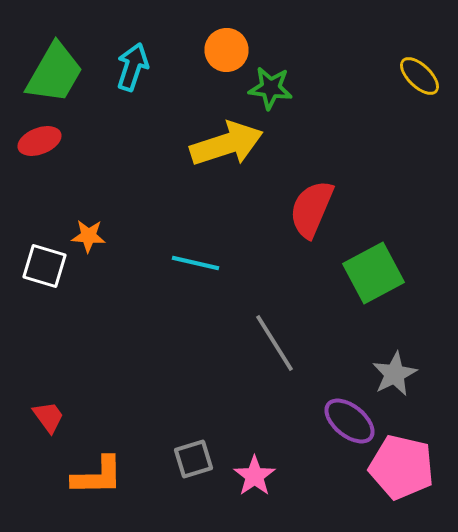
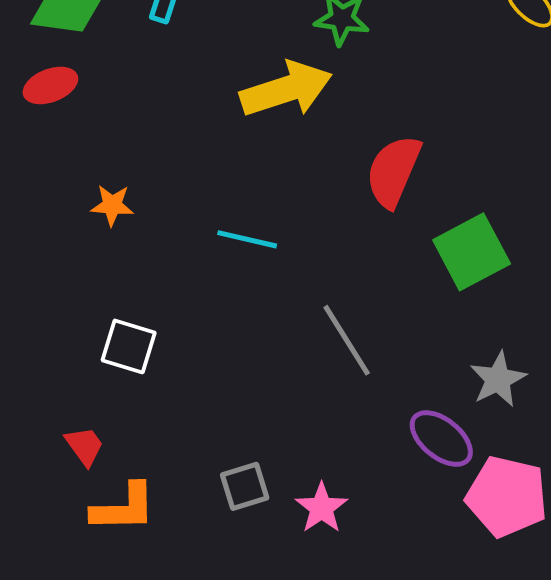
white square: (44, 266) -> (129, 346), moved
red trapezoid: (48, 417) -> (84, 446), moved

